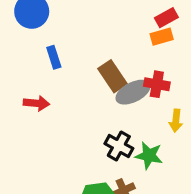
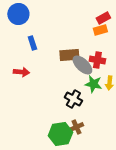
brown rectangle: (112, 76) -> (69, 55), turned -60
gray ellipse: (133, 92) -> (82, 65), turned 70
green star: (149, 155) -> (93, 84), moved

